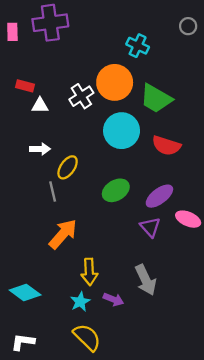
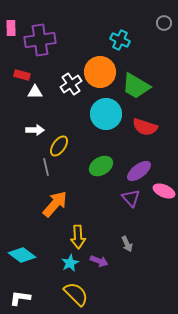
purple cross: (50, 23) -> (40, 40), moved
gray arrow: (146, 280) -> (127, 244), size x0.6

